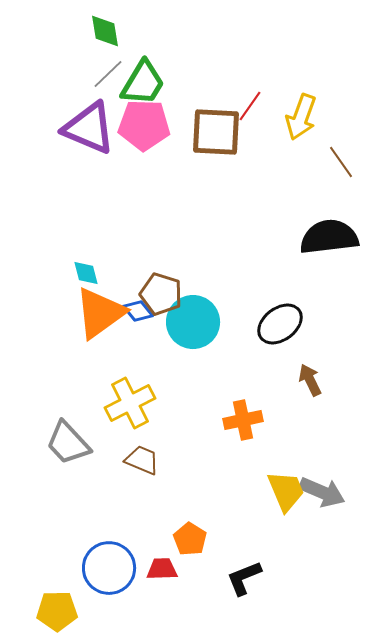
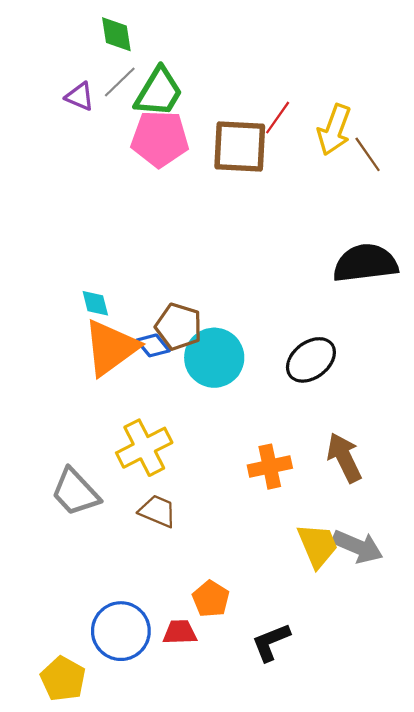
purple triangle: (89, 128) -> (80, 96), moved, size x0.5
brown line: (341, 162) -> (368, 154), moved
brown arrow: (310, 380) -> (344, 458), moved, size x1.4
yellow pentagon: (57, 611) -> (63, 679), turned 30

